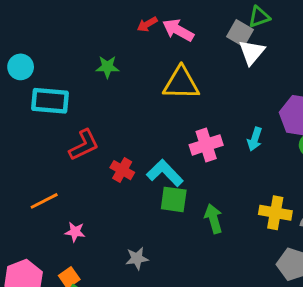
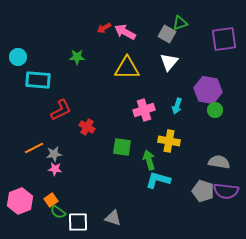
white triangle: (252, 52) -> (169, 62), moved
cyan L-shape: (165, 173) -> (158, 180), moved, turned -30
yellow cross: (275, 213) -> (169, 141), moved
gray star: (137, 258) -> (54, 154), moved

